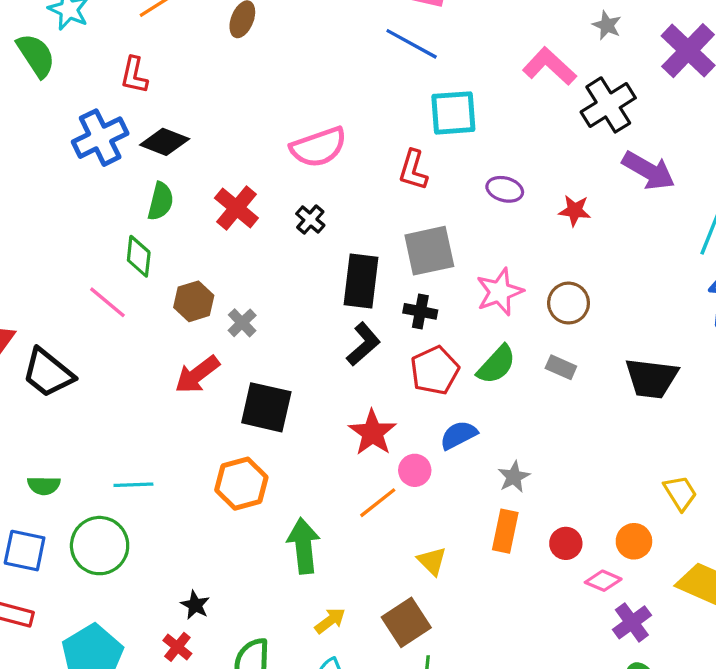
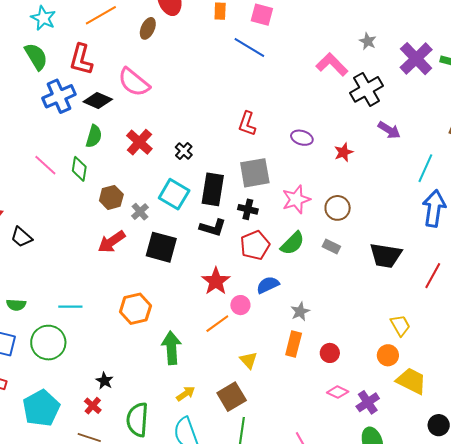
green semicircle: (36, 55) -> (36, 57), moved
red L-shape: (134, 75) -> (81, 59), size x1.4
cyan square: (453, 113) -> (174, 194), moved, turned 32
pink semicircle: (318, 147) -> (134, 82), moved, turned 56
purple arrow: (649, 171) -> (389, 130), size x0.7
red star: (575, 211) -> (344, 152), turned -30
pink line: (107, 302) -> (45, 165), moved
black L-shape: (363, 344) -> (213, 228), turned 56
black trapezoid: (48, 373) -> (22, 237), size x0.7
black square: (266, 407) -> (161, 247), moved
orange circle: (634, 541) -> (388, 355), moved
pink diamond: (603, 581) -> (338, 392), moved

